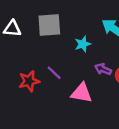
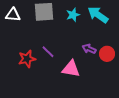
cyan star: (83, 44) -> (73, 15), moved

